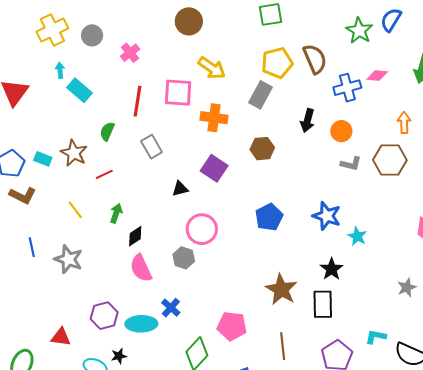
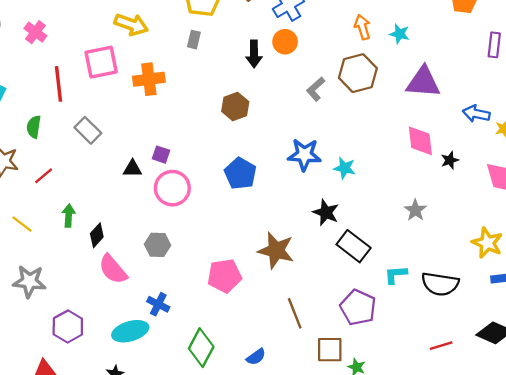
gray rectangle: (261, 95) -> (194, 40), size x0.6
orange circle: (341, 131) -> (285, 42), moved
brown hexagon: (262, 149) -> (235, 107), moved
gray L-shape: (351, 164) -> (316, 89), turned 140
purple square: (214, 168) -> (161, 155), moved, size x0.6
black triangle: (180, 189) -> (132, 169), turned 30
pink circle: (202, 229) -> (172, 188), moved
black rectangle: (323, 304) -> (354, 246), moved, turned -36
purple hexagon: (104, 316) -> (68, 326), moved
pink pentagon: (232, 326) -> (225, 276), moved

